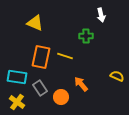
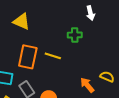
orange arrow: (81, 84) -> (87, 85), moved

